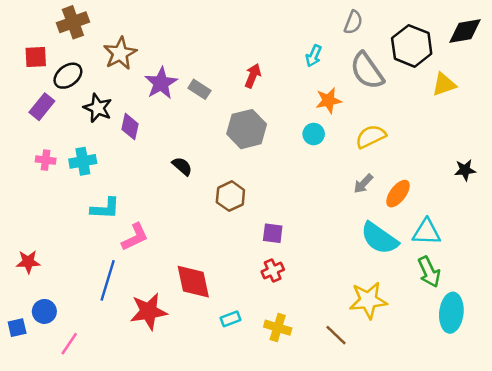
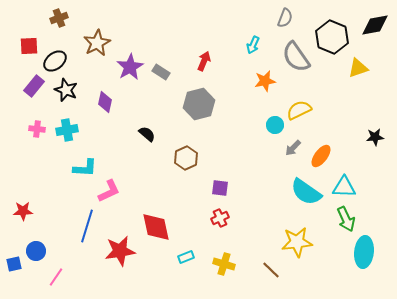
brown cross: (73, 22) -> (59, 18), size x0.7
black star: (98, 108) -> (66, 90), moved
cyan circle: (314, 134) -> (275, 125), moved

